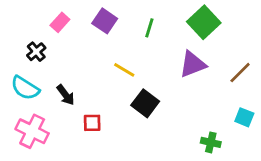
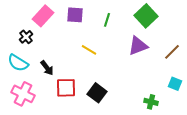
purple square: (105, 21) -> (75, 15), turned -30
pink rectangle: (60, 22) -> (43, 16), size x1.5
black square: (145, 103) -> (97, 93), moved
red square: (92, 123) -> (66, 88), size x1.5

